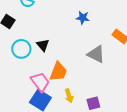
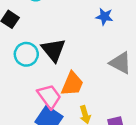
black triangle: (43, 45) -> (53, 50), size x1.5

